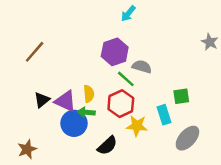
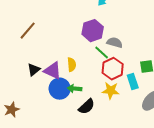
red hexagon: (121, 104) -> (113, 69), moved
green arrow: (86, 112) -> (75, 89), moved
brown star: (27, 149) -> (12, 110), moved

